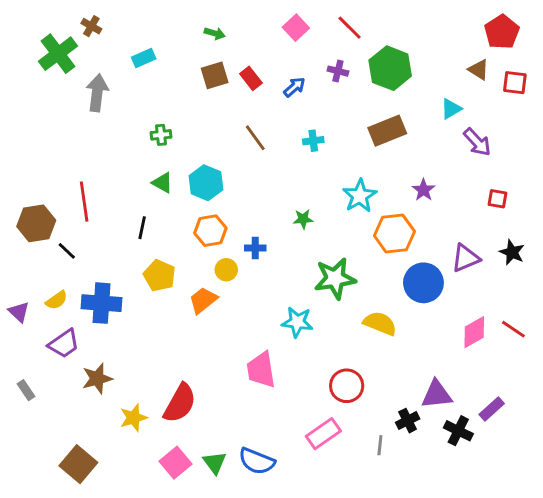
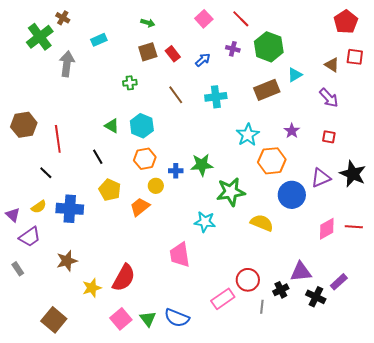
brown triangle: (479, 70) -> (332, 65), moved
cyan triangle: (451, 109) -> (295, 75), moved
green cross: (161, 135) -> (130, 83), moved
cyan cross: (313, 141) -> (216, 97), size x1.5
red square: (497, 199) -> (329, 137), moved
green star: (303, 219) -> (202, 165), moved, size x1.6
brown hexagon: (36, 223) -> (24, 125), moved
black line: (142, 228) -> (98, 157), turned -42
black star: (512, 252) -> (353, 174), size x1.5
red line: (513, 329) -> (354, 227), turned -30
purple trapezoid: (64, 344) -> (30, 237), moved
red circle: (347, 386) -> (248, 280), moved

